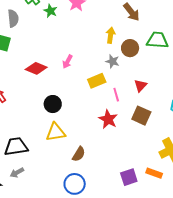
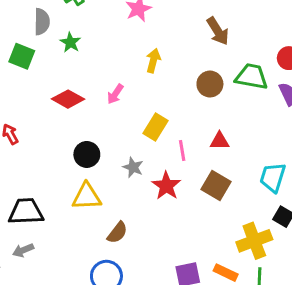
green star: (50, 11) -> (70, 42), moved
yellow arrow: (111, 35) -> (153, 61), moved
gray star: (112, 61) -> (133, 167), moved
yellow rectangle: (97, 81) -> (155, 127), turned -42
red triangle: (141, 86) -> (220, 141), turned 40

